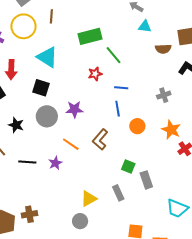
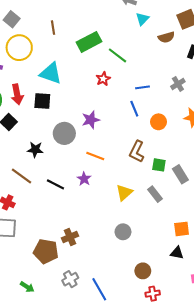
brown line: (51, 16) -> (53, 28), moved
cyan triangle: (145, 26) -> (142, 19), turned -40
black square: (41, 88) -> (42, 101), moved
blue line: (121, 88) -> (143, 87), moved
brown L-shape: (100, 139) -> (137, 152), moved
black line: (27, 162) -> (55, 184), turned 36
yellow triangle: (89, 199) -> (124, 193), moved

